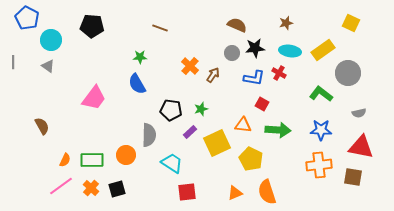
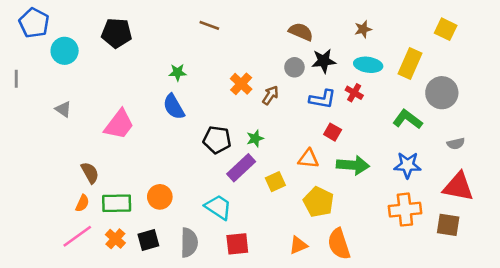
brown line: (160, 28) -> (209, 25), moved
yellow rectangle: (323, 50) -> (410, 63), turned -30
gray triangle: (48, 66) -> (63, 109), moved
brown semicircle: (42, 126) -> (90, 173), moved
purple rectangle: (190, 132) -> (241, 168), size x1.6
gray semicircle: (149, 135) -> (189, 243), moved
yellow square: (217, 143) -> (275, 182), size x0.6

